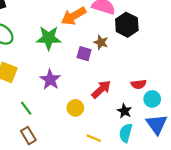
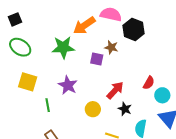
red semicircle: (139, 84) -> (149, 83), turned -48
green line: (26, 108) -> (48, 105), moved, turned 32
black star: (124, 111) -> (125, 109), moved

